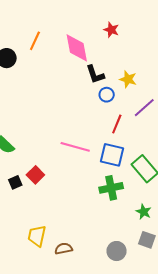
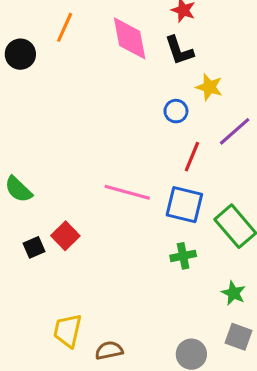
black L-shape: (95, 74) -> (179, 50), moved
green cross: (111, 188) -> (183, 256), size x0.7

